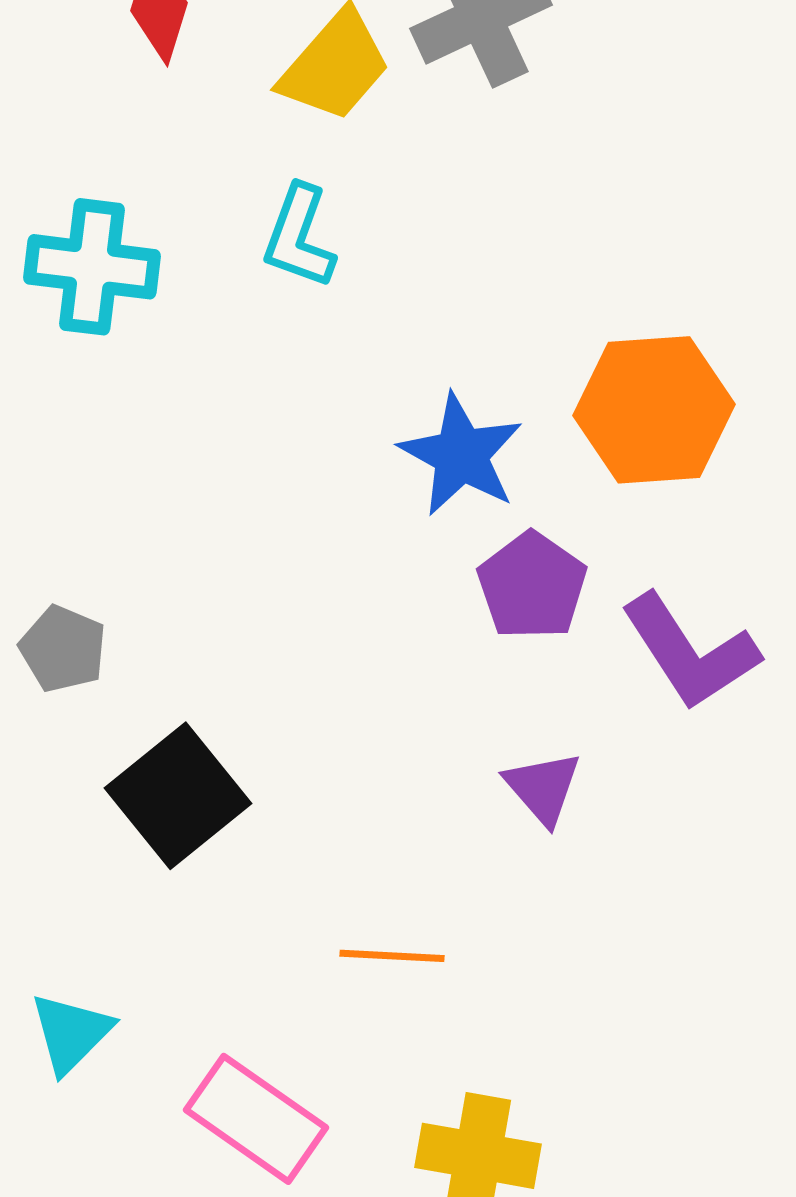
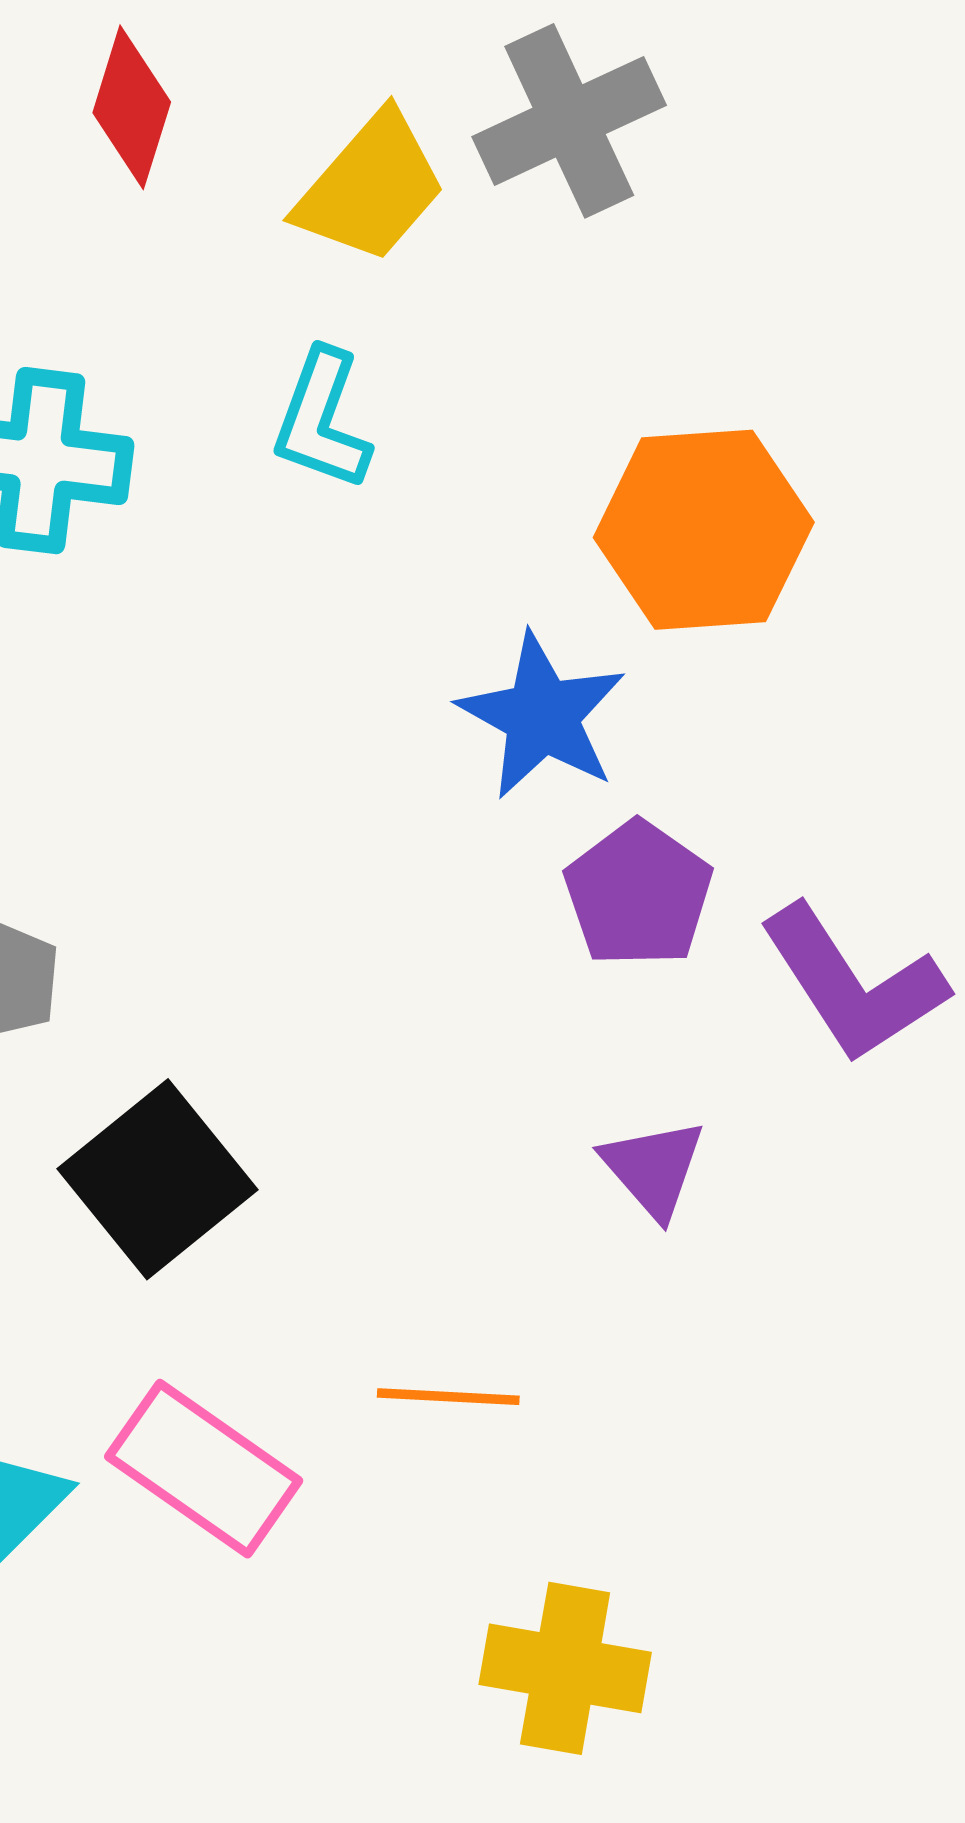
orange hexagon: (654, 410) -> (704, 530), moved
pink rectangle: (256, 1119) -> (204, 1469), moved

